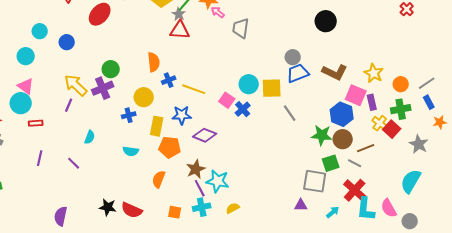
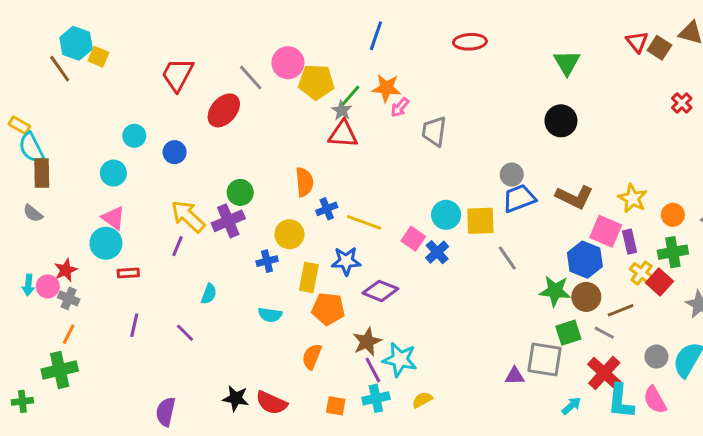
pink arrow: (218, 12) -> (400, 107), turned -88
purple triangle: (301, 205) -> (515, 376), moved
gray circle: (410, 221) -> (656, 357), moved

